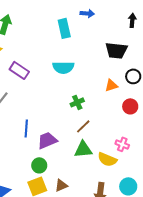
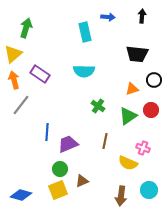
black arrow: (132, 20) -> (142, 16), moved
green cross: (77, 102) -> (98, 106), turned -32
brown line: (83, 126) -> (105, 141), moved, turned -35
green triangle: (83, 149) -> (128, 116), moved, turned -30
brown triangle: (61, 185) -> (82, 181), moved

